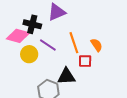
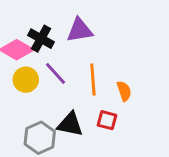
red square: (85, 61) -> (107, 120), moved

